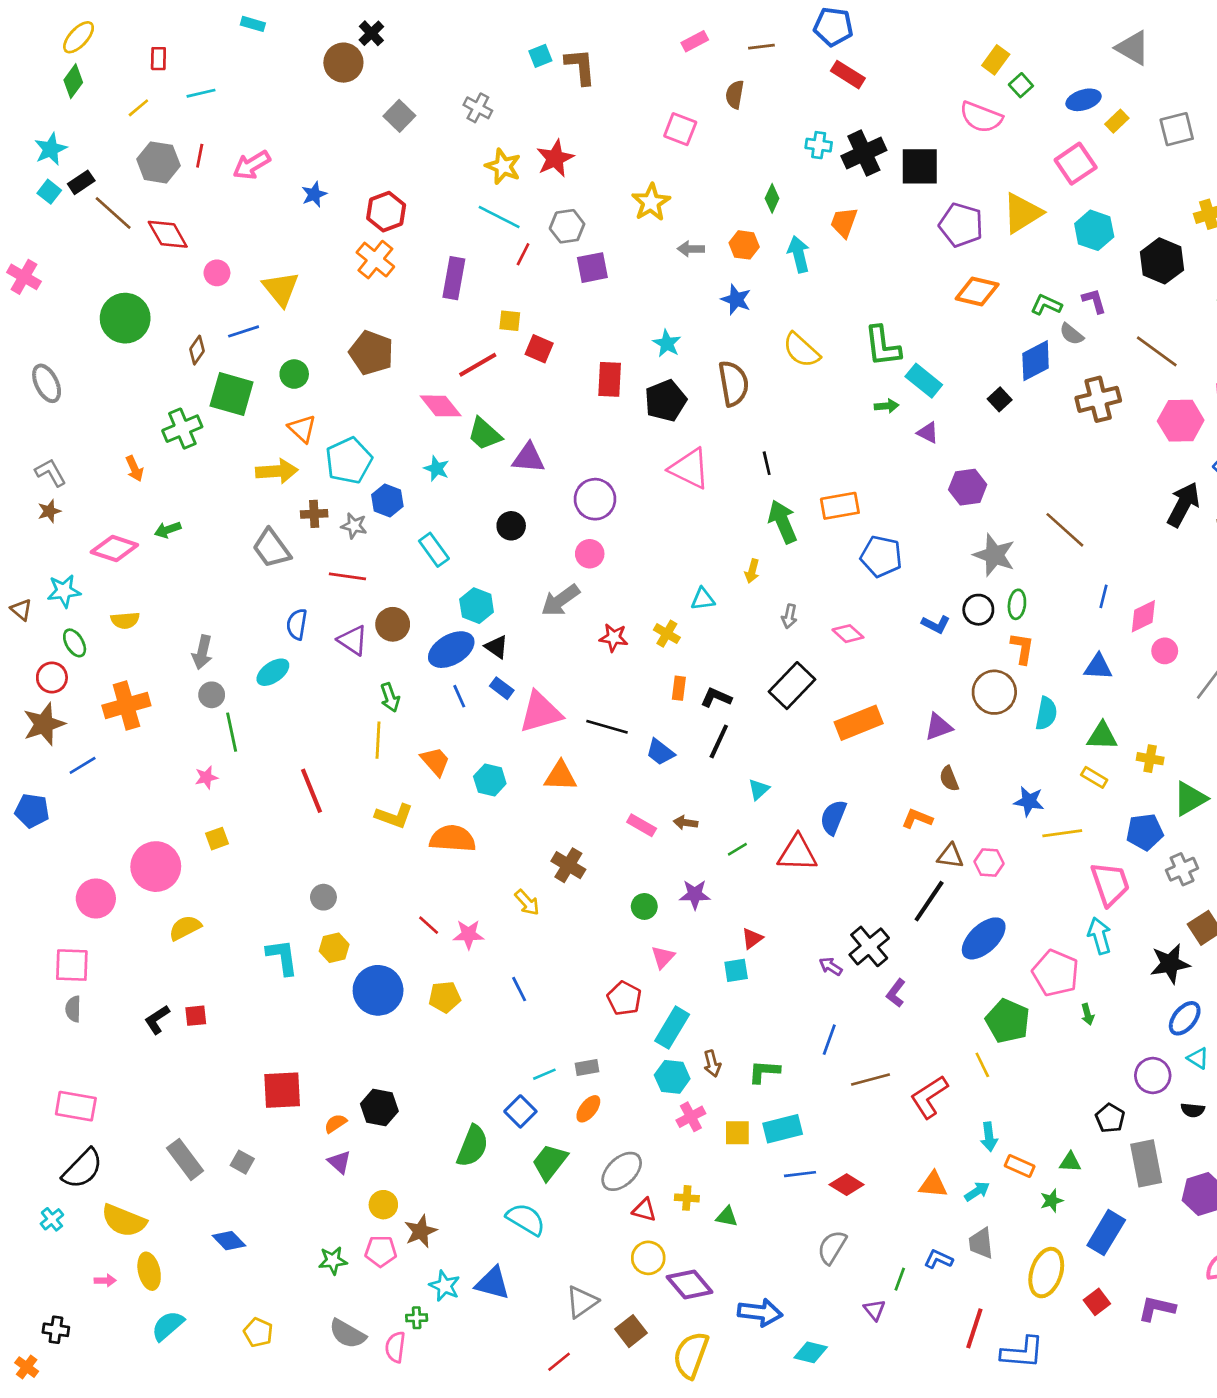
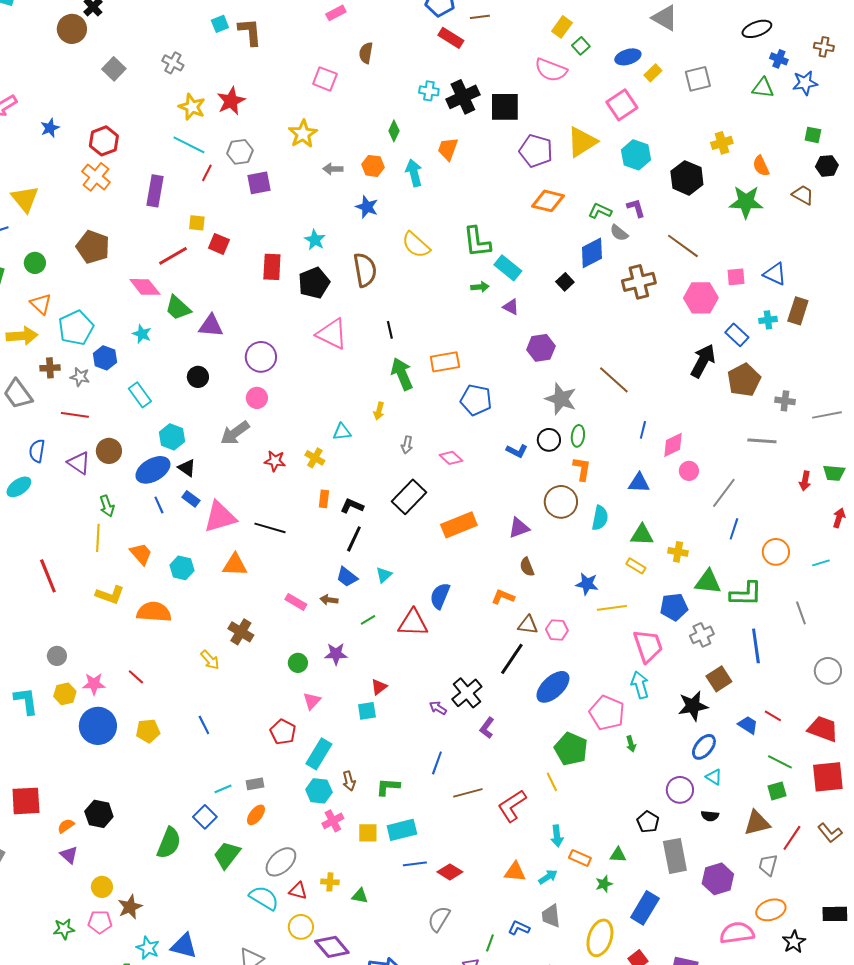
brown line: (761, 47) -> (480, 17), moved
blue trapezoid: (660, 752) -> (347, 577), moved
green triangle: (1190, 799) -> (708, 582), turned 36
pink star: (469, 934) -> (94, 684), moved
cyan semicircle: (526, 1219) -> (264, 898), moved

